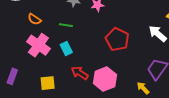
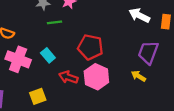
green line: (66, 25) -> (55, 22), moved
red pentagon: (117, 39) -> (90, 47), moved

